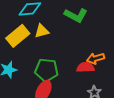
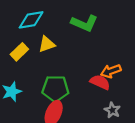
yellow rectangle: (18, 36) -> (19, 52), size x0.7
red semicircle: (86, 67) -> (100, 82), turned 30

